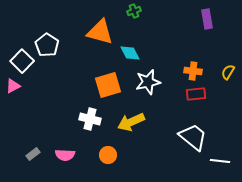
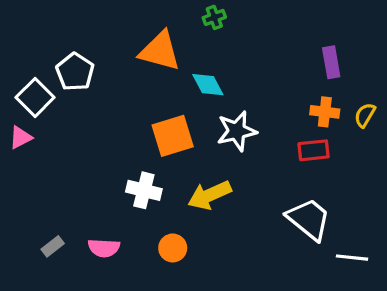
purple rectangle: (207, 19) -> (331, 62), moved
orange cross: (193, 71) -> (325, 112), moved

